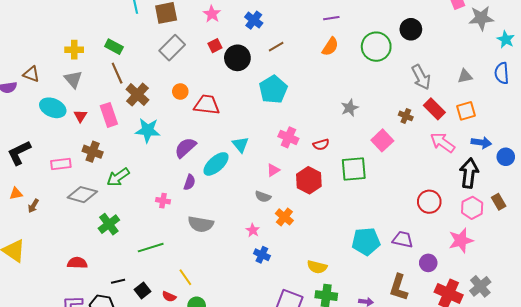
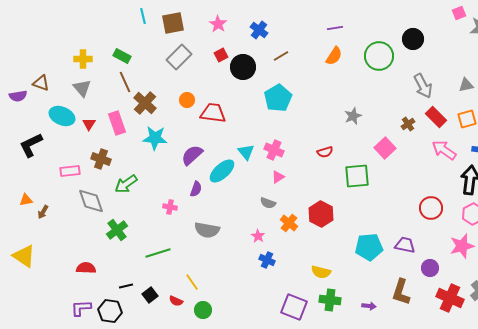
brown cross: (406, 116) -> (408, 124), turned 32
pink cross: (288, 137) -> (274, 150), moved
black L-shape: (19, 153) -> (31, 145), moved
red hexagon: (309, 180) -> (321, 214), moved
gray diamond: (82, 195) -> (91, 201), turned 56

